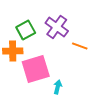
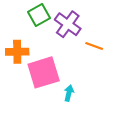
green square: (26, 30) -> (39, 15), moved

